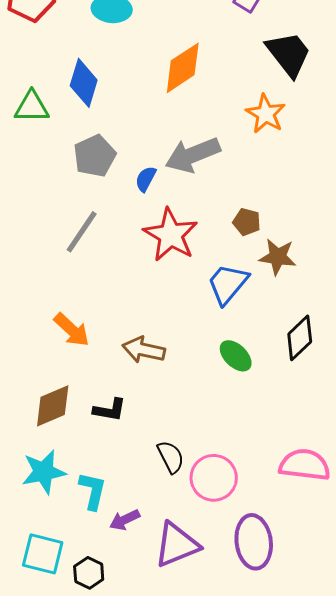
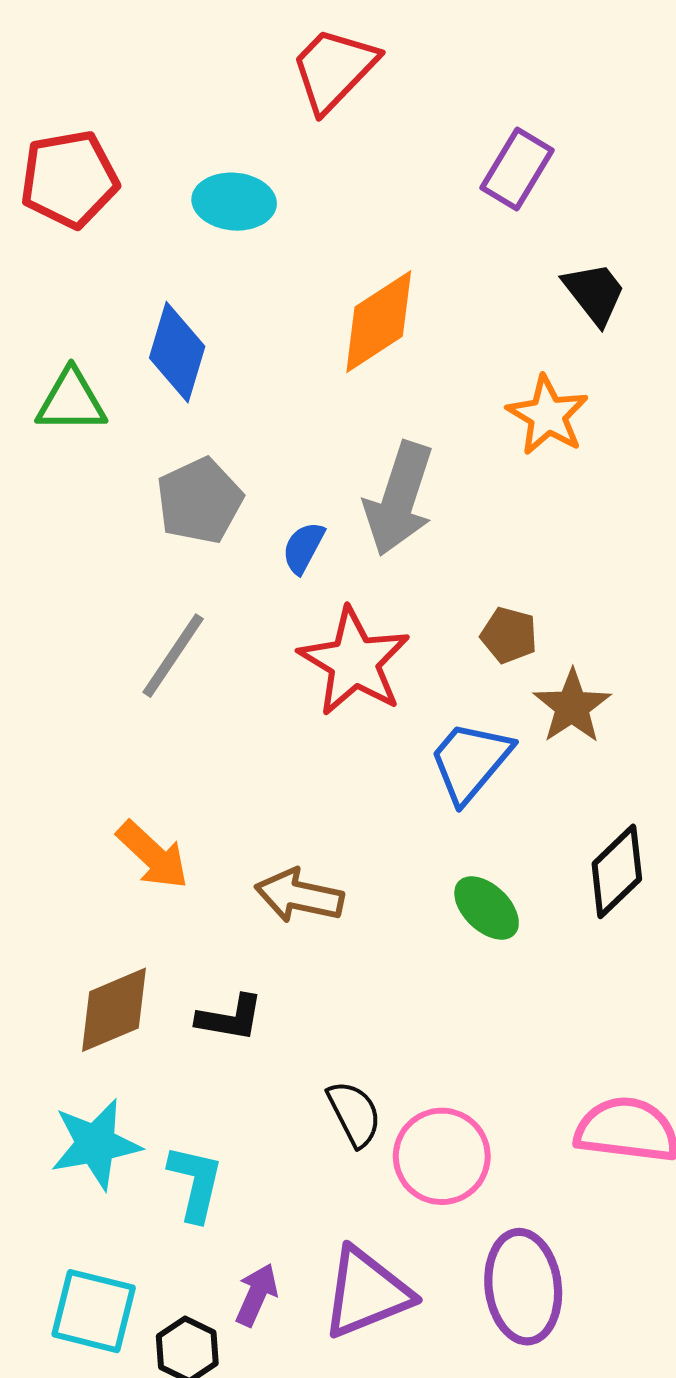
black trapezoid: (289, 54) -> (594, 293), size x0.7
gray arrow: (193, 155) -> (399, 499), turned -50
brown star: (278, 257) -> (572, 706), turned 30
purple arrow: (125, 520) -> (257, 1295), moved, turned 140

